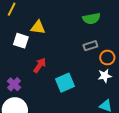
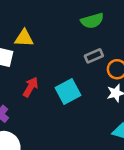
cyan square: (65, 83) -> (68, 92), moved

